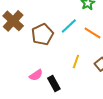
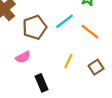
pink semicircle: (36, 75) -> (23, 57), moved

